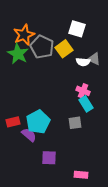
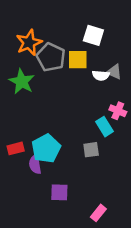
yellow square: (64, 49) -> (78, 60), turned 36
green star: (18, 54) -> (22, 82), moved
pink cross: (83, 91) -> (118, 111), moved
purple semicircle: (29, 135) -> (35, 164), turned -140
pink rectangle: (81, 175) -> (98, 213), turned -56

